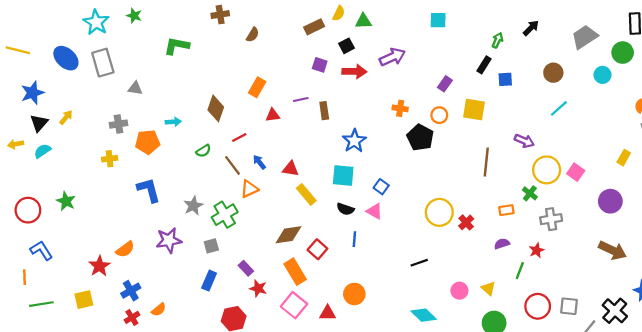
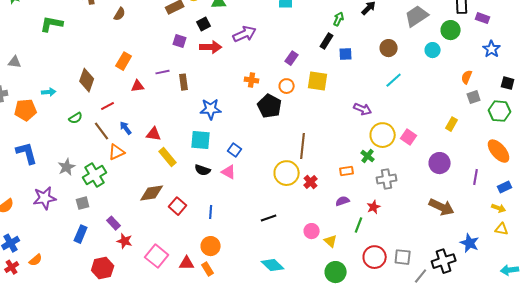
blue star: (354, 141) -> (211, 109), turned 30
brown line: (486, 162) -> (303, 146), moved
blue line: (354, 239) -> (211, 212), moved
orange rectangle: (295, 272) -> (208, 269), moved, size x0.6
pink circle: (459, 291) -> (312, 231), moved
black cross: (615, 311) -> (444, 261), turned 30

